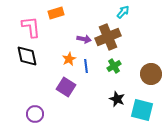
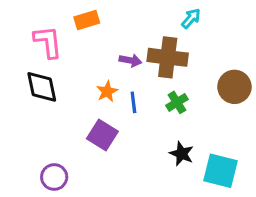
brown cross: (108, 37) -> (168, 57), turned 30
brown circle: (151, 74) -> (234, 87), moved

